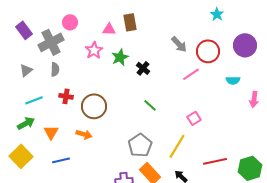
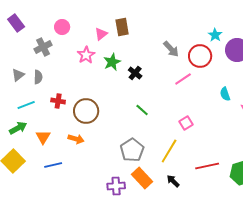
cyan star: (217, 14) -> (215, 35), moved
pink triangle: (109, 29) -> (101, 34), turned -40
purple rectangle: (24, 30) -> (16, 23), moved
gray cross: (51, 42) -> (43, 47), size x0.7
gray semicircle: (55, 69) -> (38, 77), moved
cyan semicircle: (233, 80) -> (225, 94), moved, turned 72

